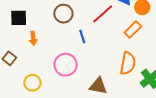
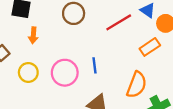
blue line: (82, 37) -> (95, 65), moved
yellow circle: (32, 83) -> (28, 72), moved

